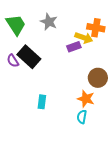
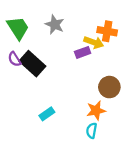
purple semicircle: (13, 61) -> (15, 59), moved
orange star: (86, 99) -> (96, 110), turned -30
cyan rectangle: (42, 102) -> (47, 114), turned 48

